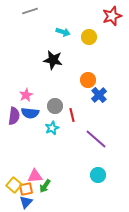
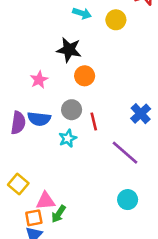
orange circle: (88, 80) -> (85, 76), moved
pink star: (26, 95) -> (39, 80), moved
blue cross: (99, 95) -> (141, 114), moved
yellow square: (14, 185) -> (18, 184), moved

